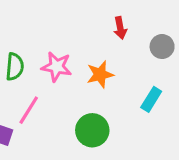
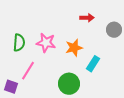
red arrow: (120, 28) -> (87, 18), turned -80
cyan rectangle: (151, 99) -> (93, 64), moved

